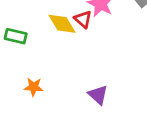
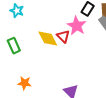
green rectangle: (16, 36) -> (14, 46), turned 49

